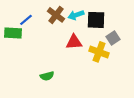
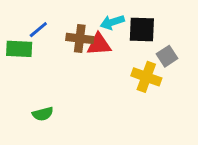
brown cross: (56, 15) -> (80, 38), moved, turned -30
red triangle: (74, 42) -> (99, 44), moved
green semicircle: (47, 76) -> (43, 114), moved

